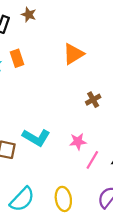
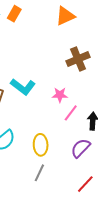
orange rectangle: (17, 58) -> (14, 14), turned 42
brown cross: (93, 100) -> (78, 59), size x1.6

